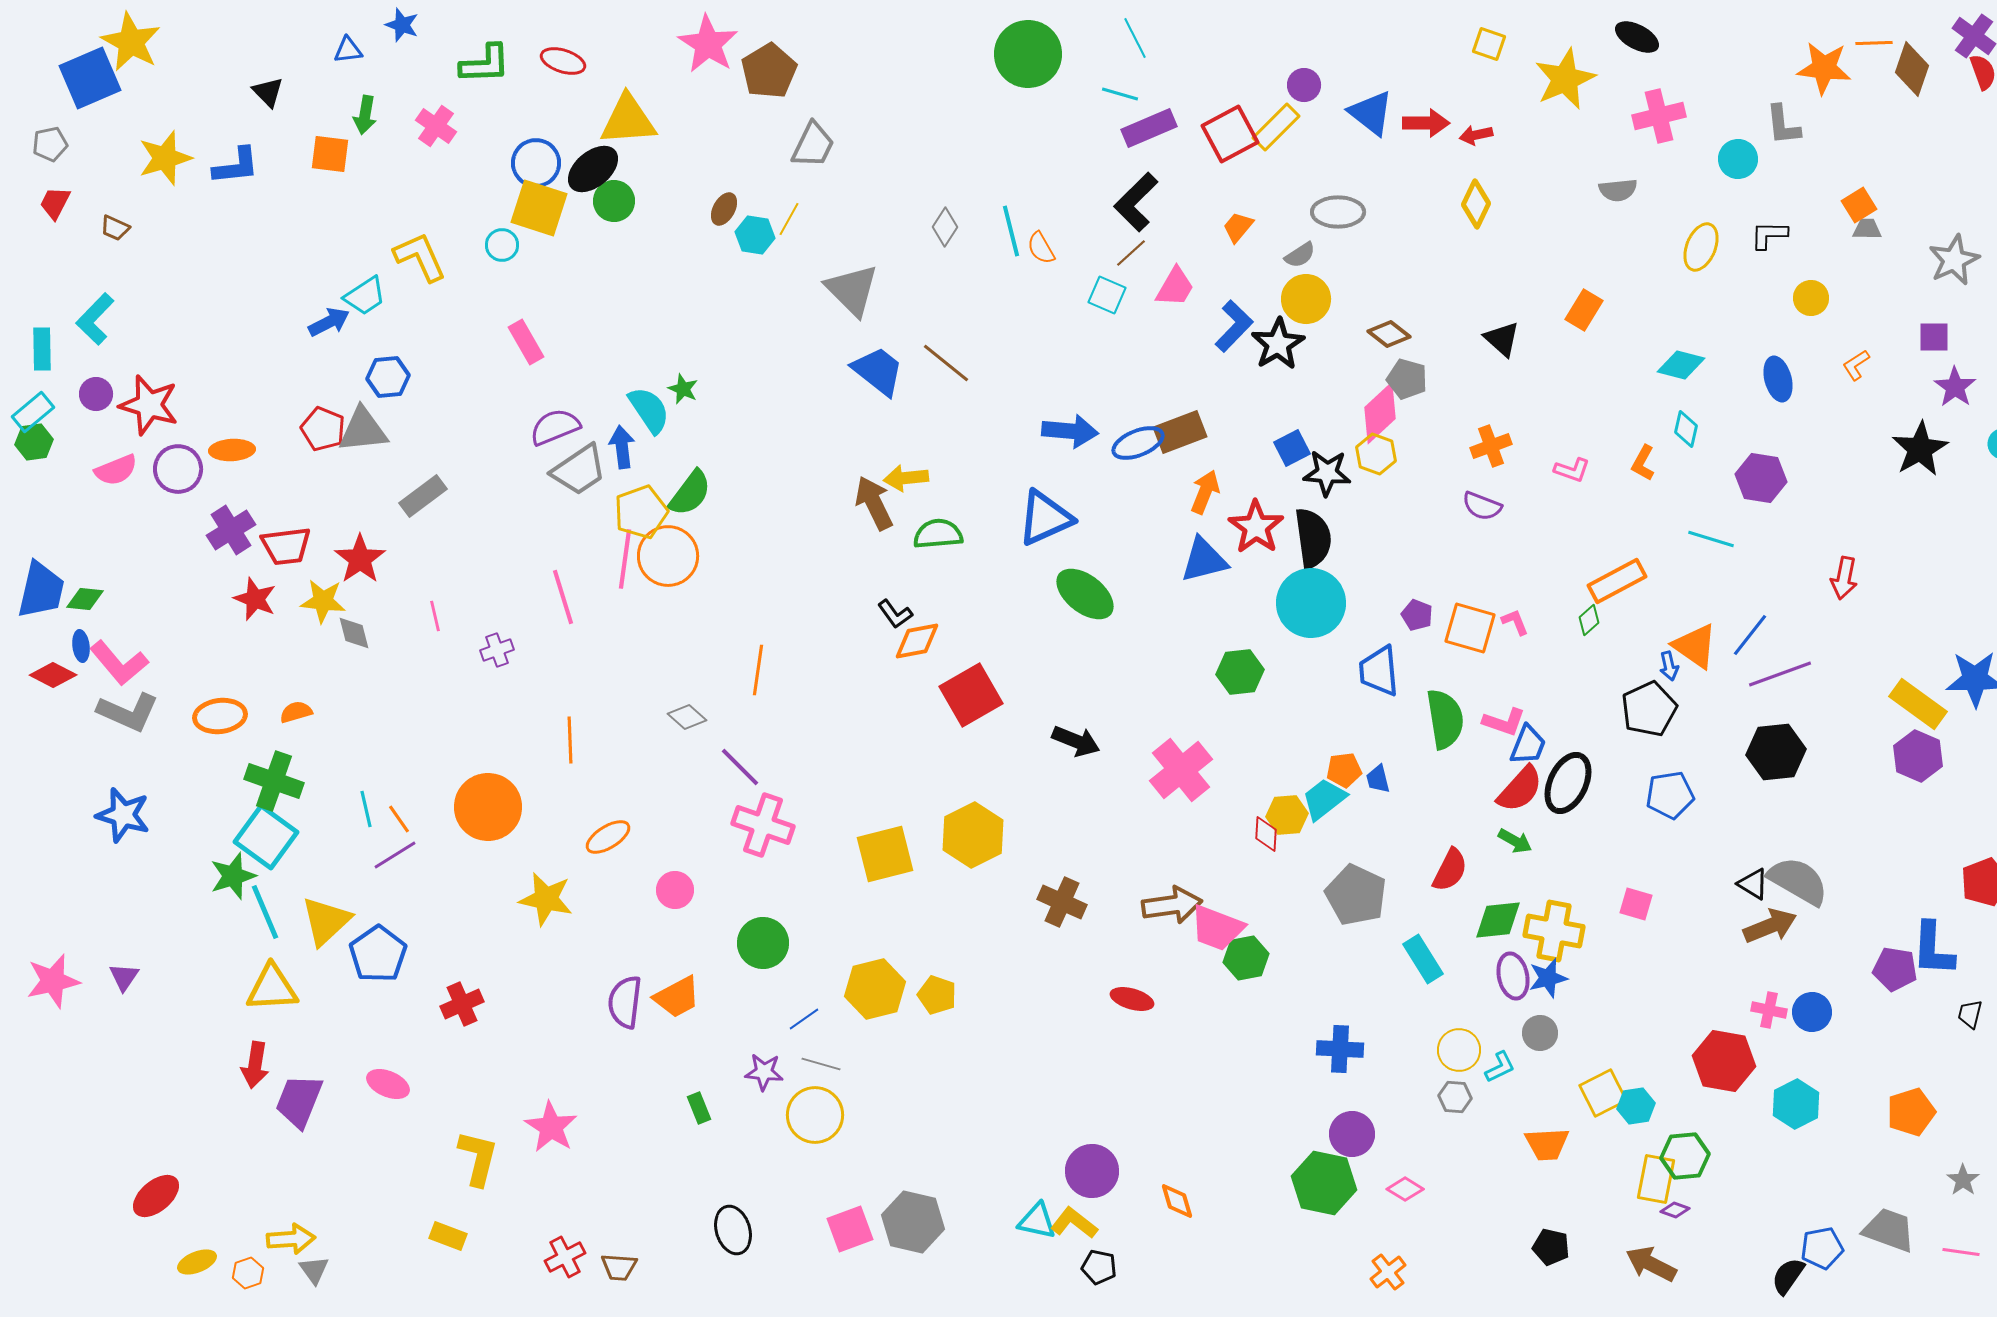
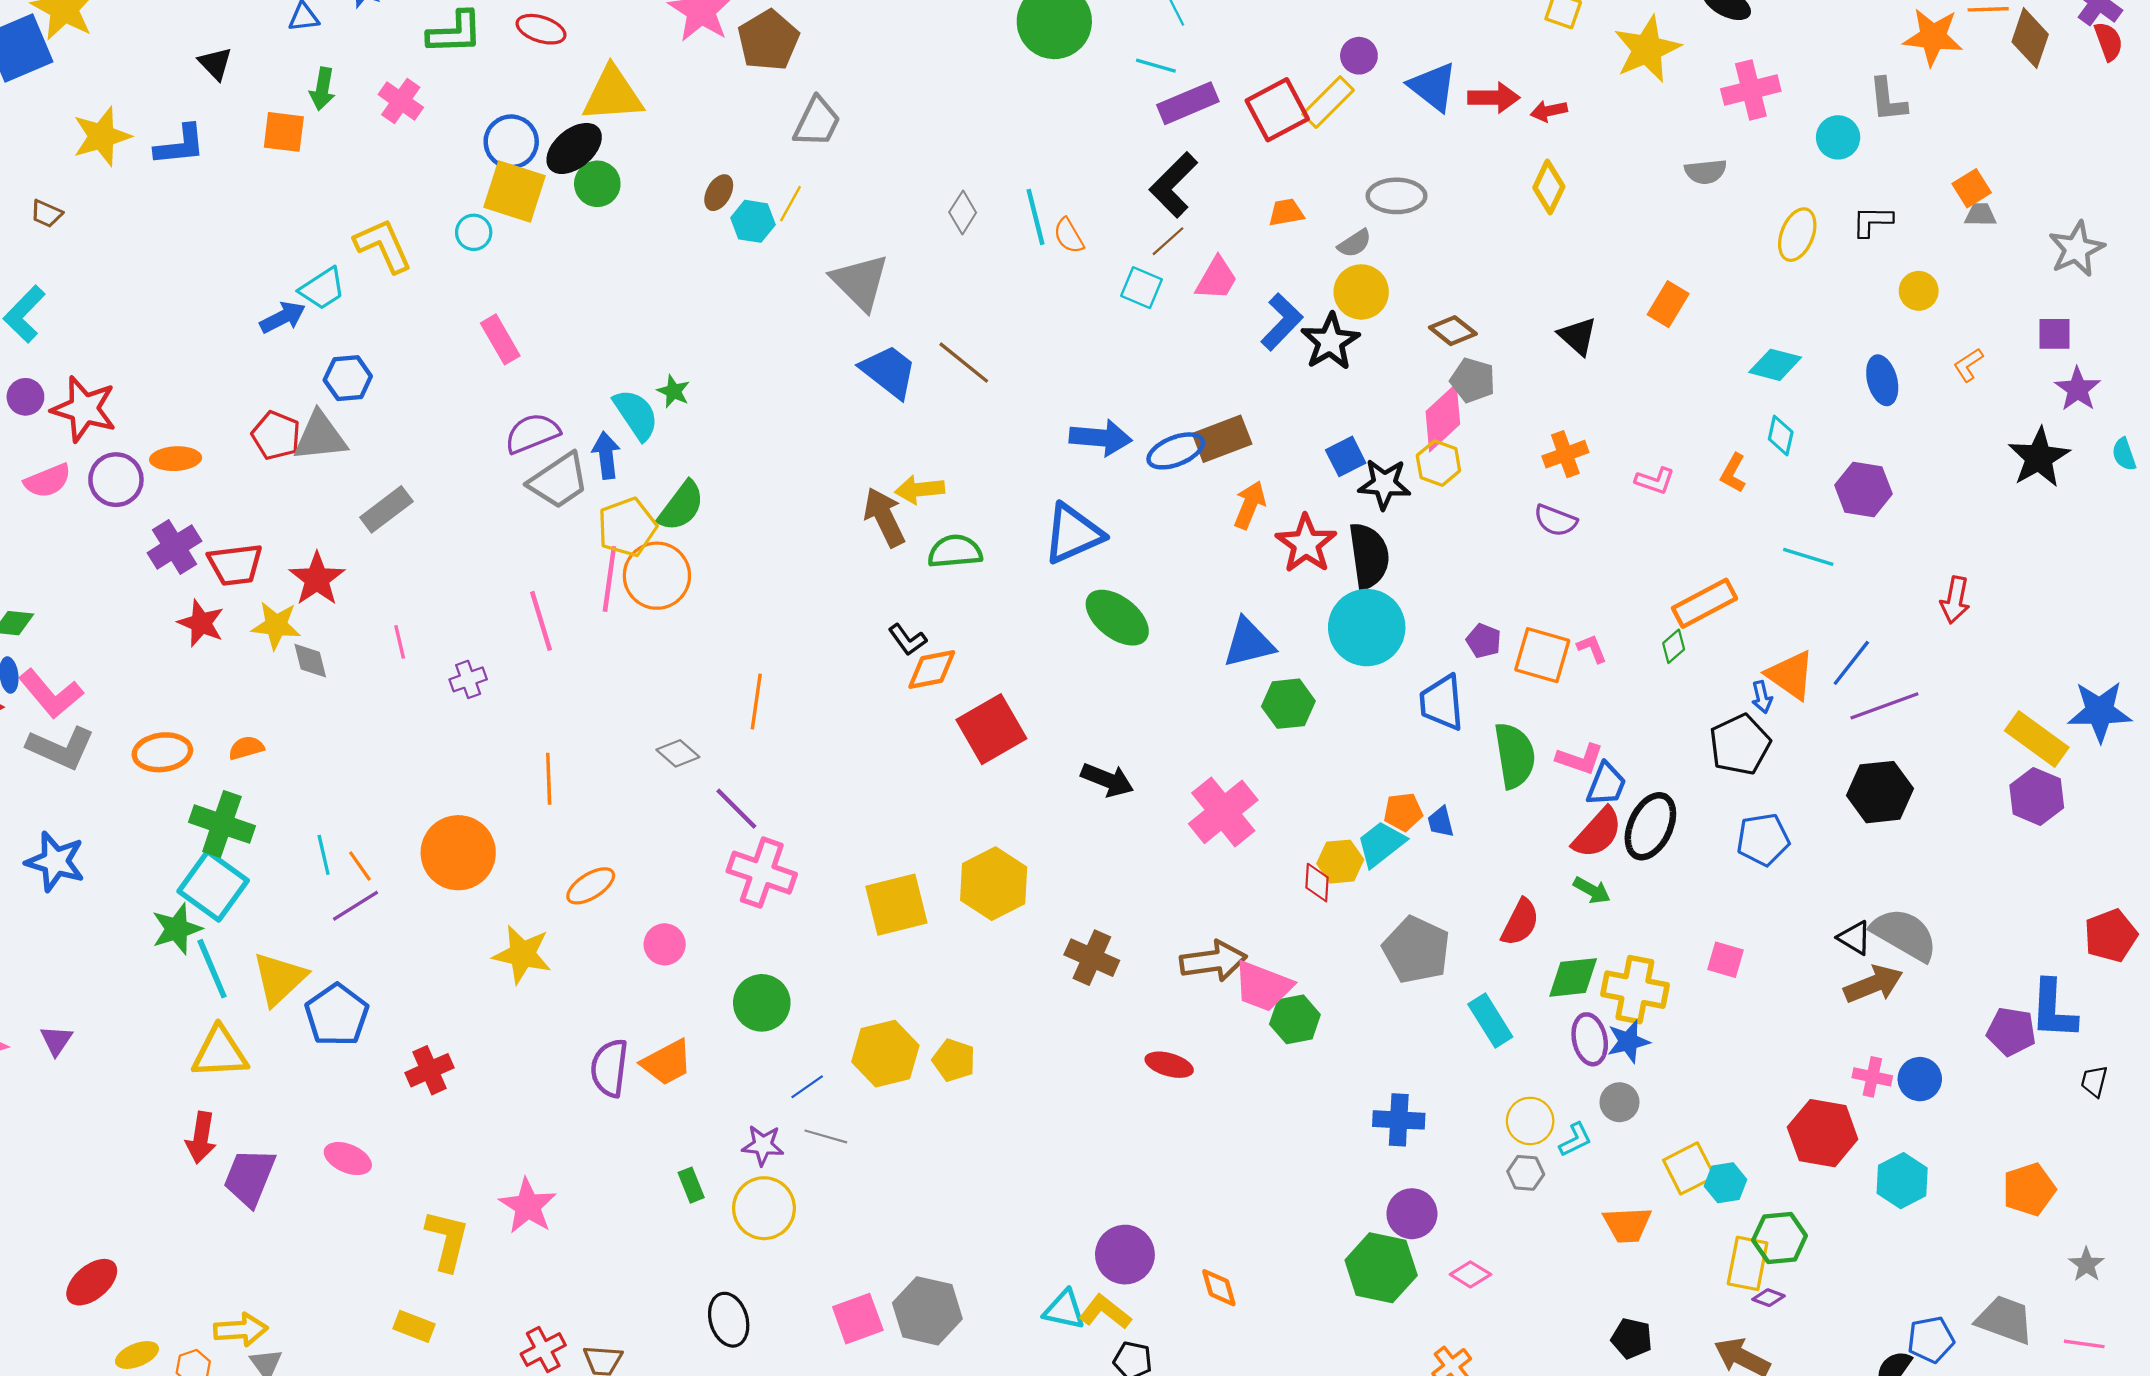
orange trapezoid: (1238, 227) -> (1286, 212), turned 40
blue triangle: (1204, 560) -> (1249, 643), moved
yellow circle: (815, 1115) -> (764, 1208), moved

